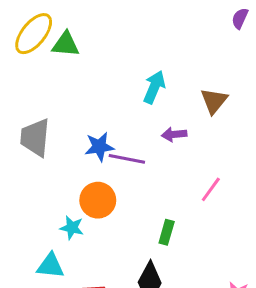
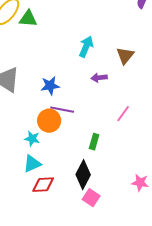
purple line: (127, 159) -> (62, 110), moved
cyan triangle: (50, 266) -> (32, 164), moved, turned -30

